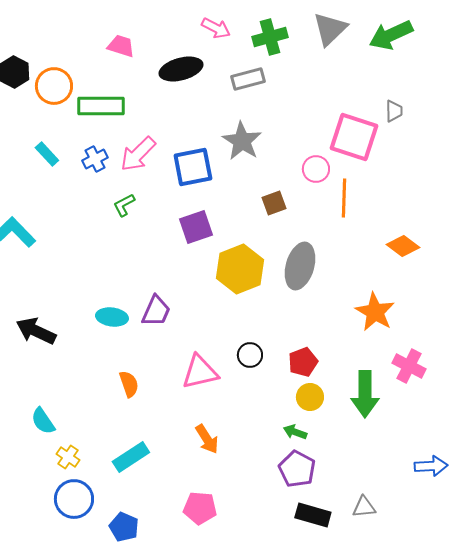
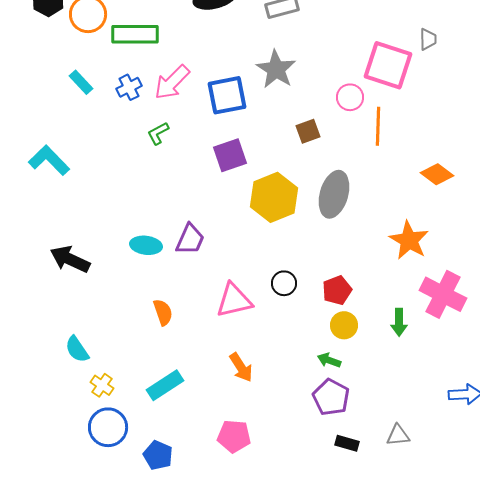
pink cross: (409, 366) -> (443, 294), size x1.4
green arrow: (365, 394) -> (399, 322), size x0.6
black rectangle: (313, 515) -> (347, 443), size x0.7

